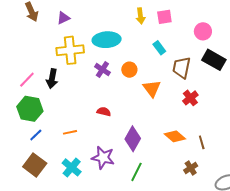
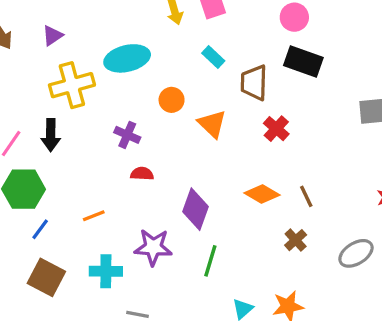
pink circle: (203, 31) -> (294, 17), moved
purple cross: (102, 70) -> (127, 135), moved
cyan cross: (72, 167) -> (106, 271), turned -30

